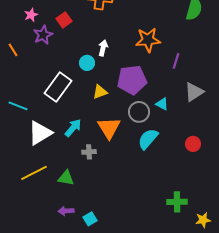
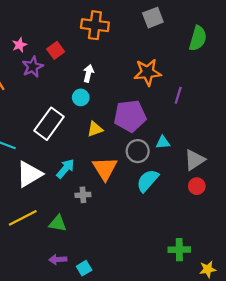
white arrow: (103, 48) -> (88, 73), moved
gray triangle: (194, 92) -> (195, 160), moved
cyan triangle: (162, 104) -> (163, 142), turned -32

